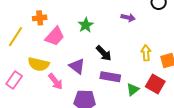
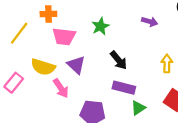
pink trapezoid: (55, 36) -> (64, 37), turned 50
purple triangle: (77, 66) -> (76, 65), moved
green triangle: (133, 89) -> (138, 108), moved

